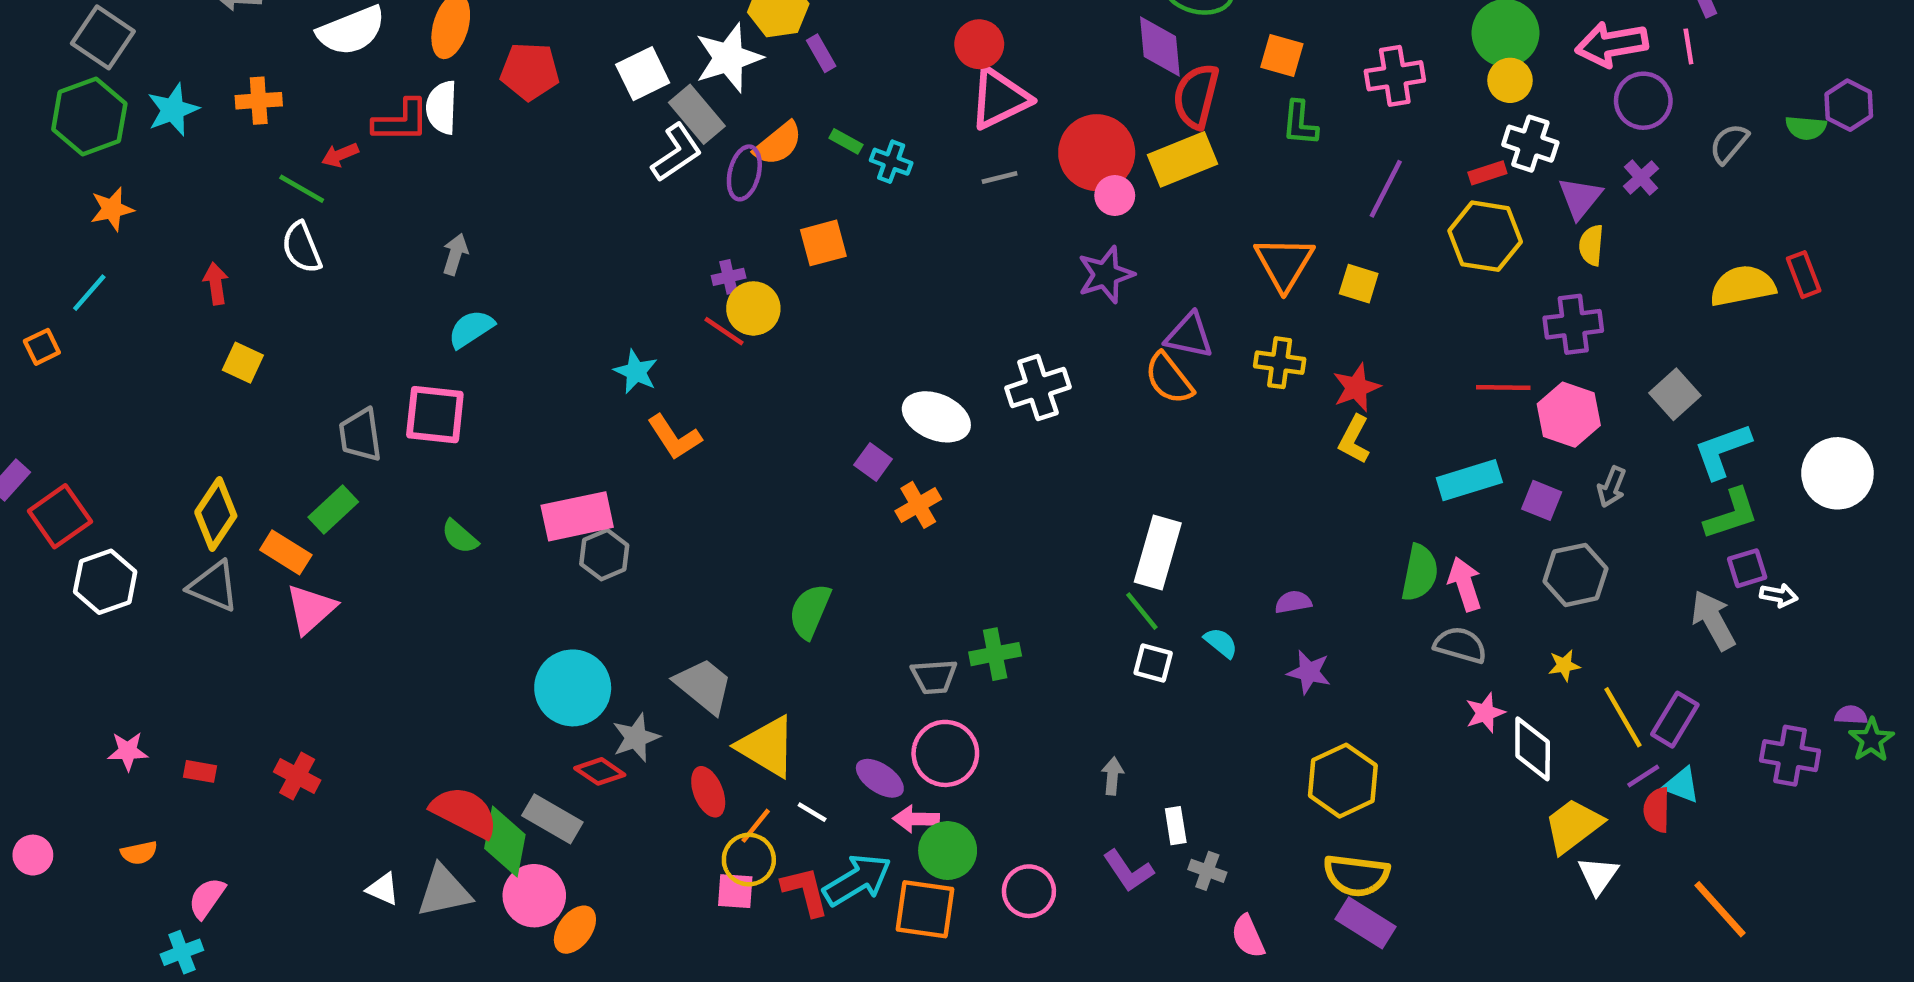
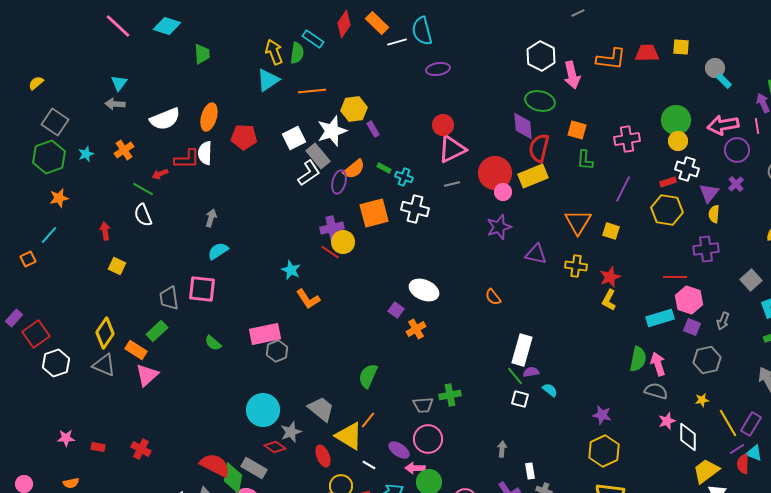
orange cross: (259, 101) -> (124, 150), turned -30
cyan star: (173, 110) -> (86, 154), size x0.7
orange square: (823, 243) -> (374, 213), size x1.4
purple cross: (729, 277) -> (332, 228), size x1.6
orange semicircle: (1169, 378) -> (493, 297), moved, size x0.7
white cross: (1038, 388) -> (415, 209), moved, turned 32
pink hexagon: (1569, 415) -> (689, 300), moved
purple semicircle: (1293, 602) -> (531, 372), moved
purple star: (1309, 672) -> (602, 415), moved
orange line: (756, 826) -> (368, 420), moved

